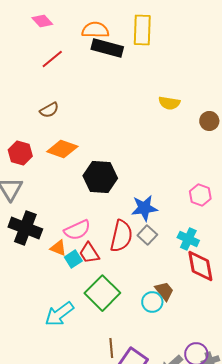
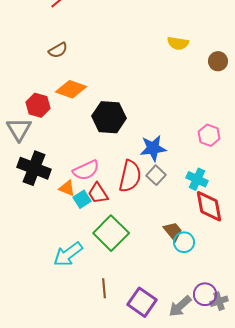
red hexagon: (20, 153) -> (38, 105), moved
cyan circle: (152, 302) -> (184, 242), moved
brown line: (111, 348) -> (104, 288), moved

